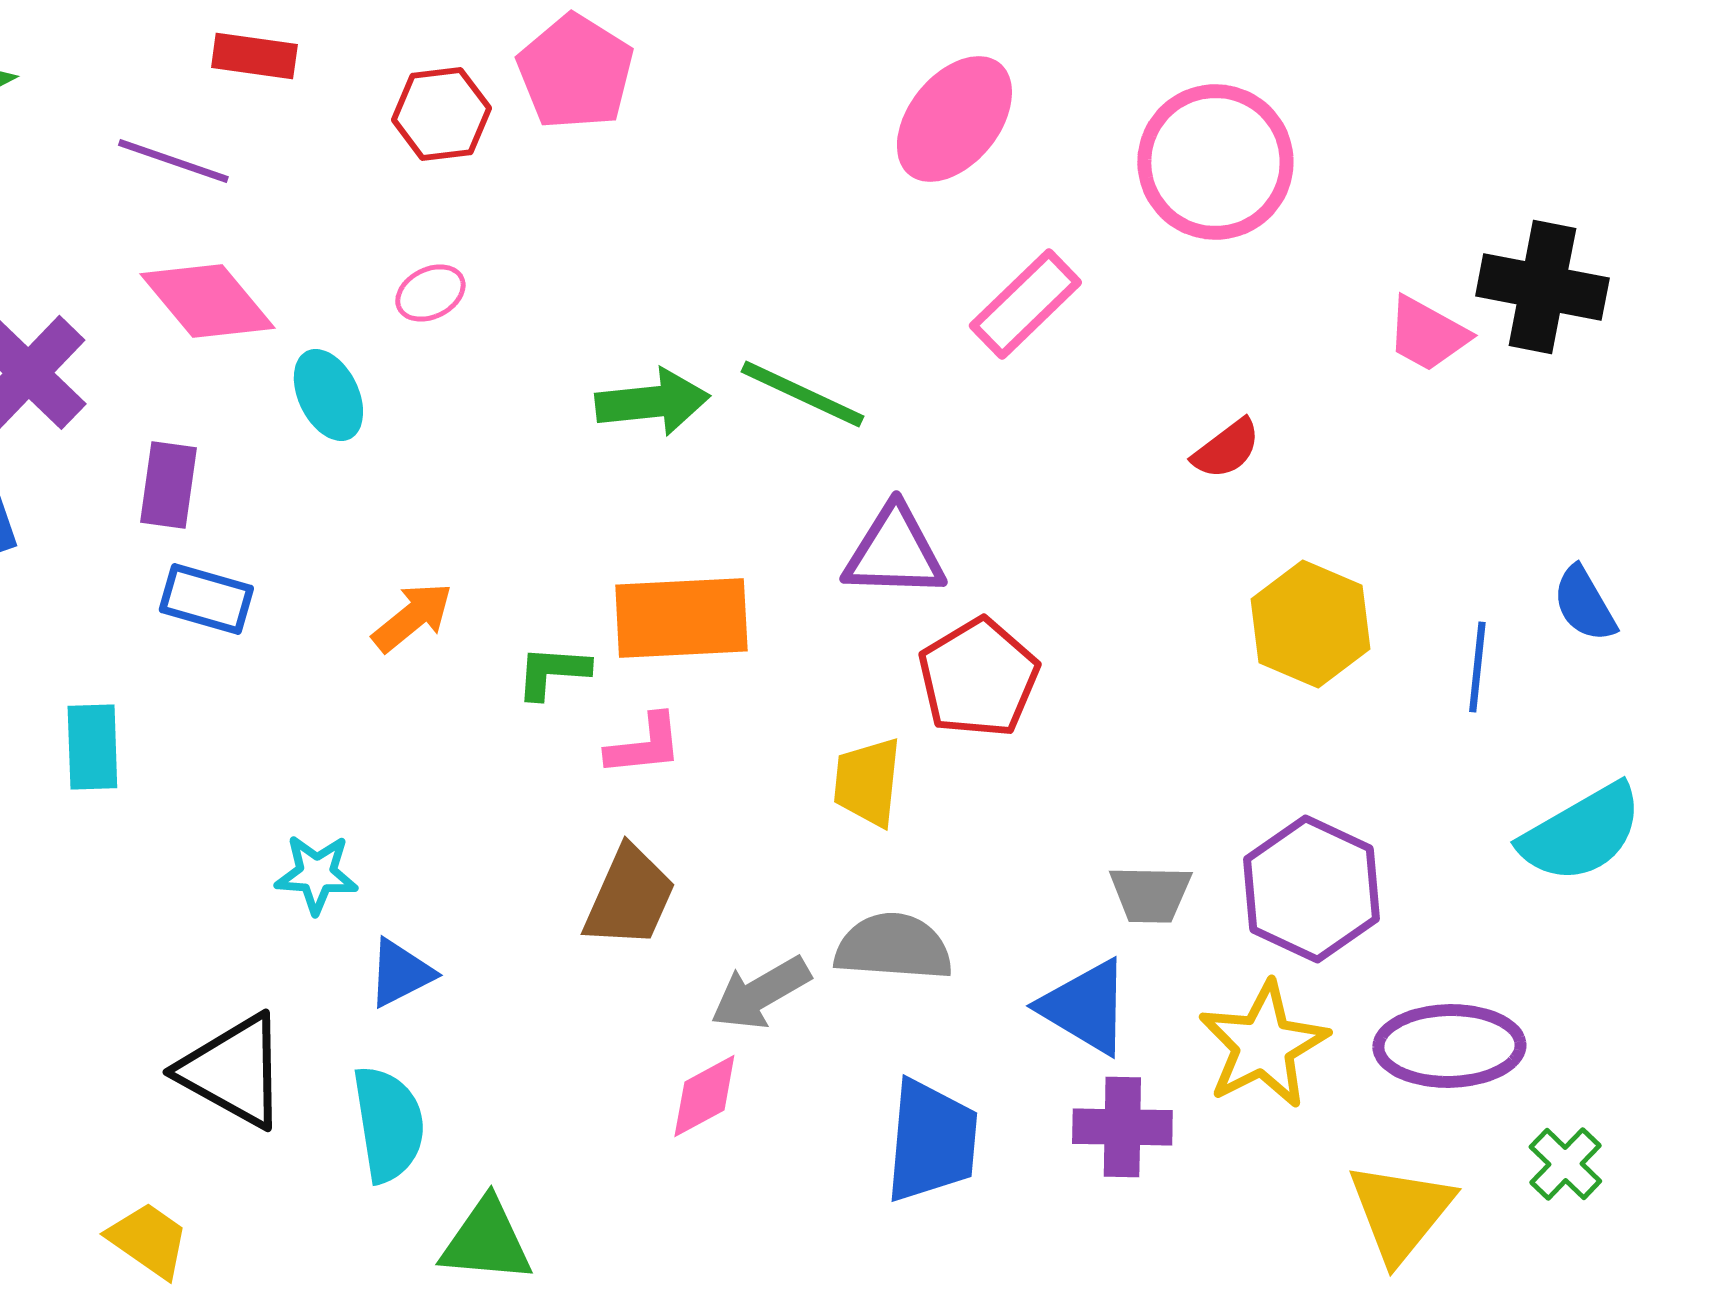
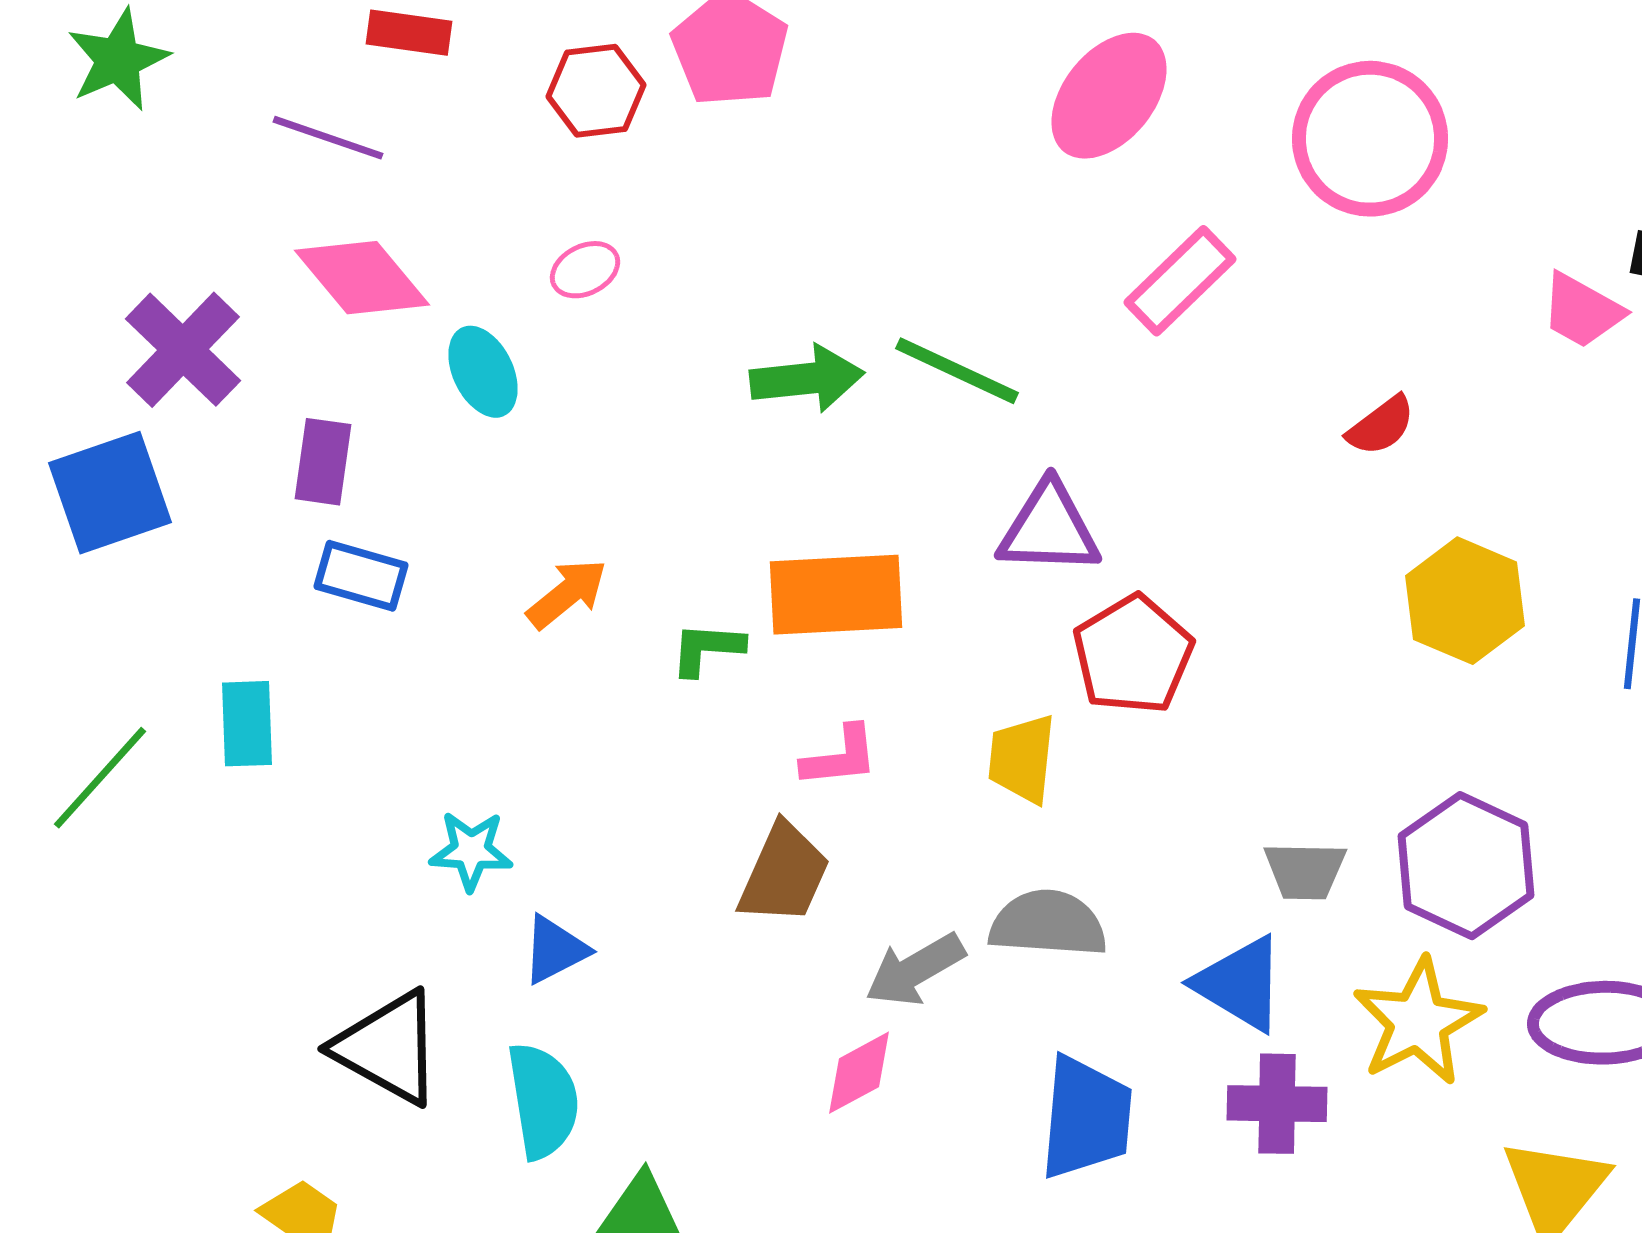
pink L-shape: (644, 745) -> (840, 757), moved

